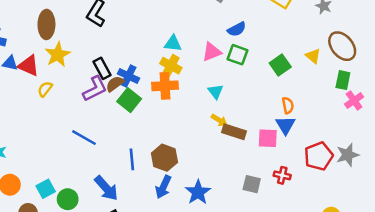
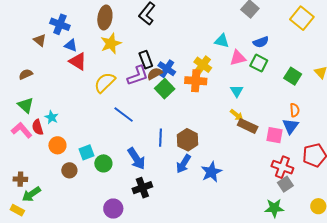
cyan triangle: (173, 43) -> (222, 41), moved
green square: (280, 65) -> (293, 76), turned -30
red triangle: (29, 66) -> (78, 61), moved
yellow semicircle: (45, 89) -> (105, 82), moved, size x1.6
red cross: (282, 175) -> (282, 167), size x1.5
gray square: (252, 184) -> (285, 184), moved, turned 35

